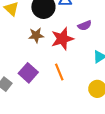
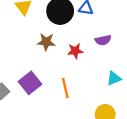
red star: (62, 39) -> (75, 51), size x0.6

